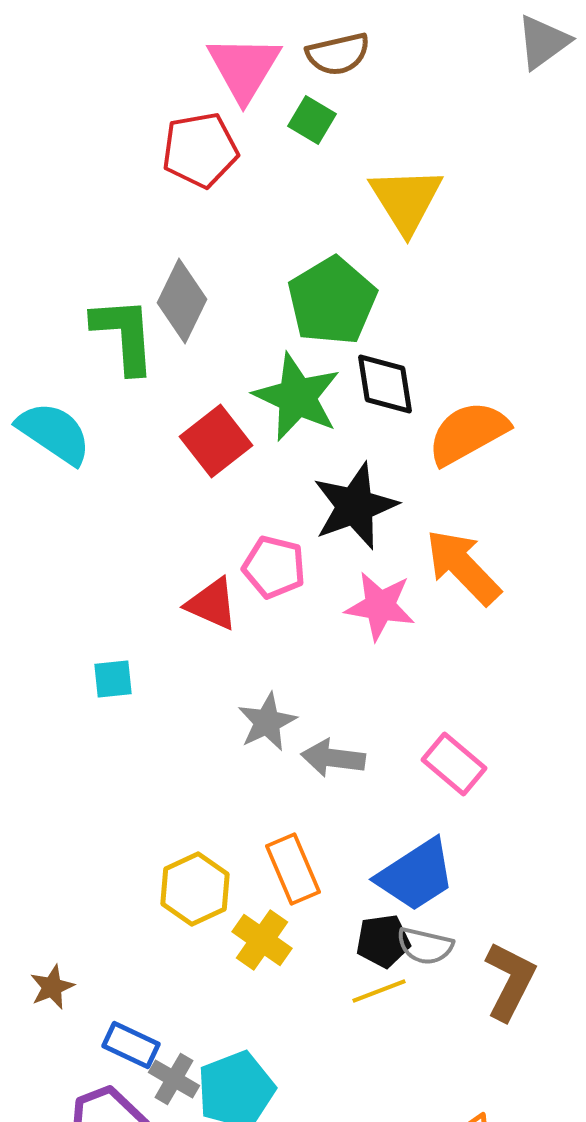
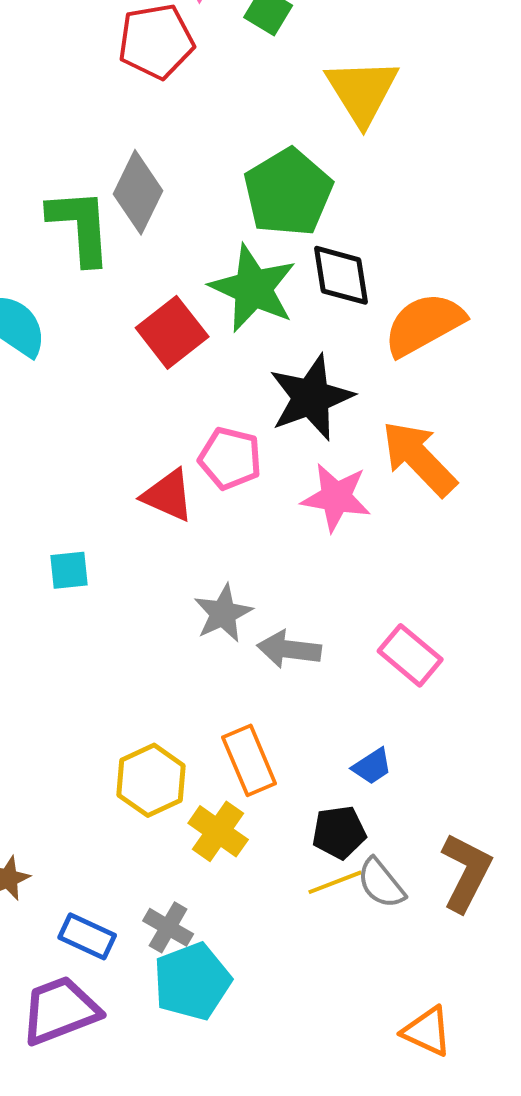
blue trapezoid: (416, 875) -> (372, 766), size x0.5
gray semicircle: (425, 946) -> (381, 883), moved, turned 38
gray cross: (174, 1079) -> (168, 927), moved

